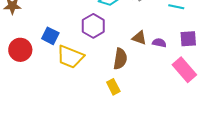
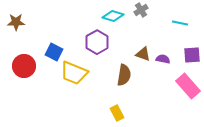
yellow rectangle: (113, 87) -> (117, 113), moved

